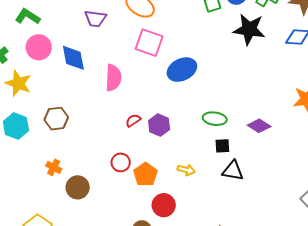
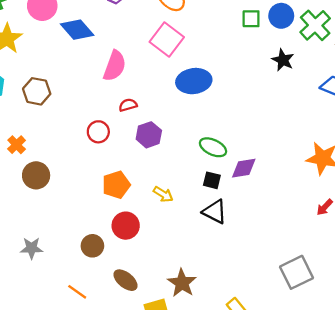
black star: (249, 29) -> (283, 60), size x0.6
blue diamond: (73, 58) -> (77, 30), turned -48
red semicircle: (133, 120) -> (128, 105), moved
purple diamond: (259, 126) -> (244, 168), moved, turned -60
red circle: (121, 162) -> (98, 132), moved

